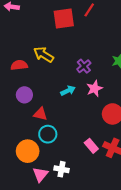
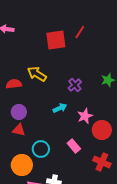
pink star: (94, 88) -> (85, 116), moved
red triangle: (40, 114) -> (19, 130), moved
pink rectangle: (91, 146) -> (74, 146), moved

